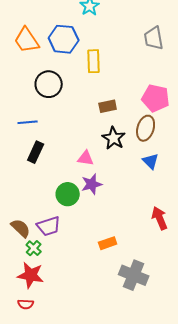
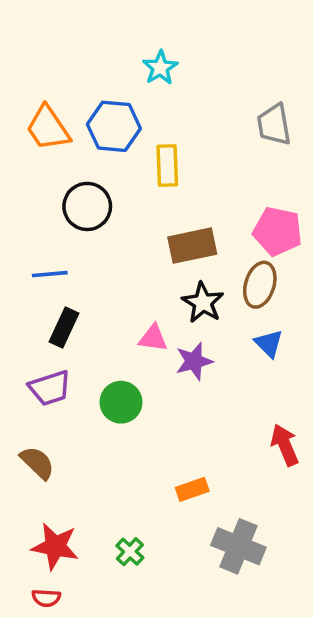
brown rectangle: (108, 106) -> (192, 246), size x1.5
purple star: (92, 184) -> (194, 361), moved
purple trapezoid: (49, 226) -> (50, 388), moved
green cross: (34, 248) -> (130, 552), moved

